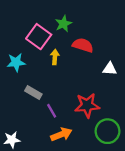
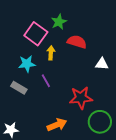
cyan star: (16, 62) -> (27, 64), moved
gray rectangle: (33, 92) -> (19, 88), moved
purple line: (52, 111) -> (46, 81), moved

